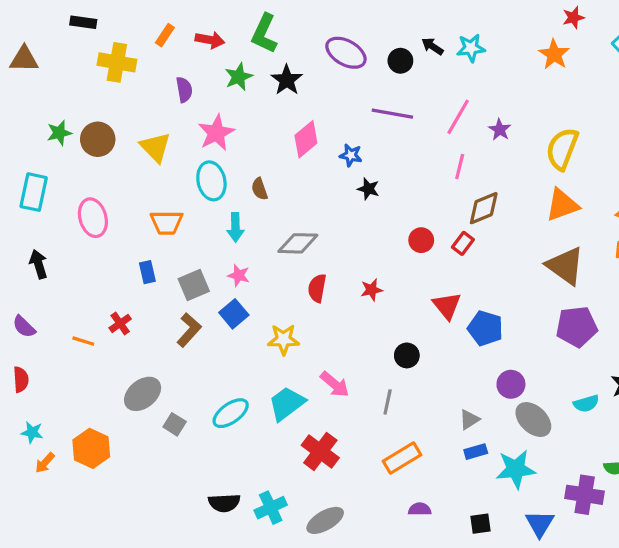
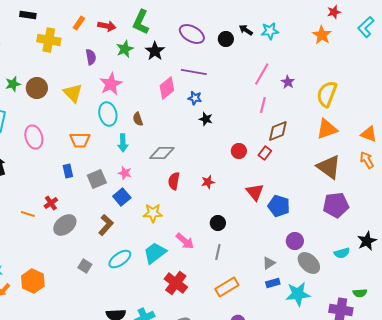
purple line: (392, 114) -> (194, 72), moved
brown L-shape: (189, 330) -> (106, 225), moved
black circle: (407, 355) -> (218, 223), moved
gray ellipse: (143, 394) -> (65, 225), moved

